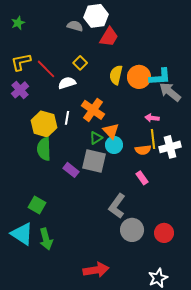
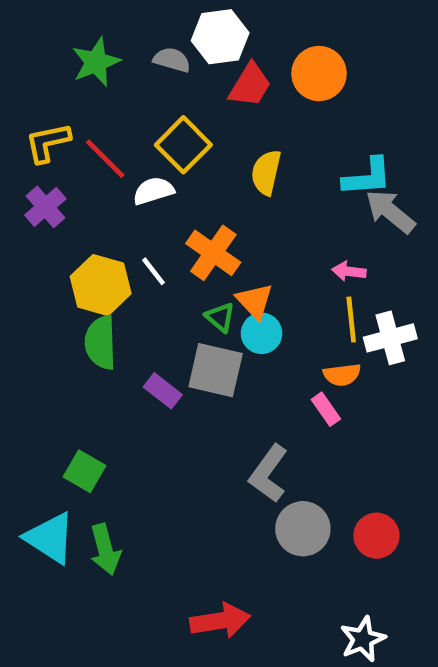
green star: (18, 23) -> (96, 62), moved, size x1.5
yellow square: (80, 63) -> (183, 145), size x1.6
orange circle: (139, 77) -> (319, 74), moved
white line: (67, 118) -> (153, 271), turned -48
green triangle: (96, 138) -> (220, 317), turned -48
orange semicircle: (143, 150) -> (342, 375), moved

